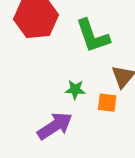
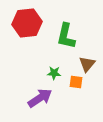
green L-shape: (93, 36) -> (66, 36), turned 32

